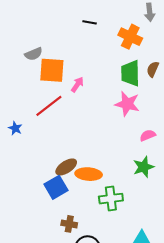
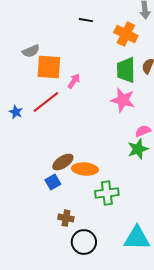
blue star: (15, 128) -> (16, 112), moved
green star: (144, 167) -> (138, 149), moved
blue square: (56, 187) -> (53, 182), size x0.7

